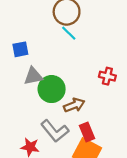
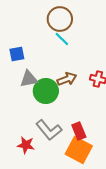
brown arrow: (74, 105) -> (67, 79), moved

